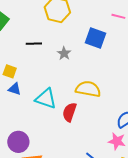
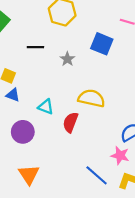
cyan triangle: (46, 99) -> (46, 107), size x0.7
purple circle: (18, 142) -> (23, 132), moved

